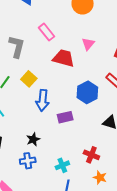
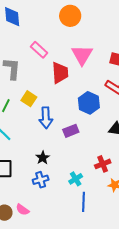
pink triangle: (88, 44) -> (82, 55), size x1.6
red trapezoid: (64, 58) -> (60, 73), turned 80
red cross: (91, 155) -> (103, 164), turned -35

